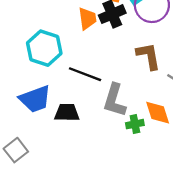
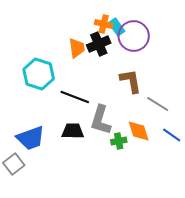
blue trapezoid: (35, 99) -> (31, 138), moved
black trapezoid: (67, 113) -> (73, 131), moved

